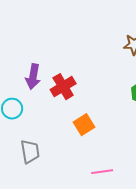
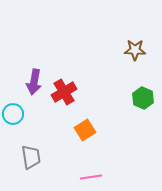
pink line: (102, 172) -> (91, 177), moved

